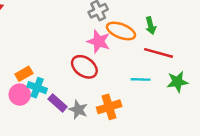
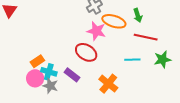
purple rectangle: (58, 103) -> (72, 75), moved
orange cross: (109, 107) -> (108, 84), turned -30
gray star: (78, 110) -> (50, 86), moved

